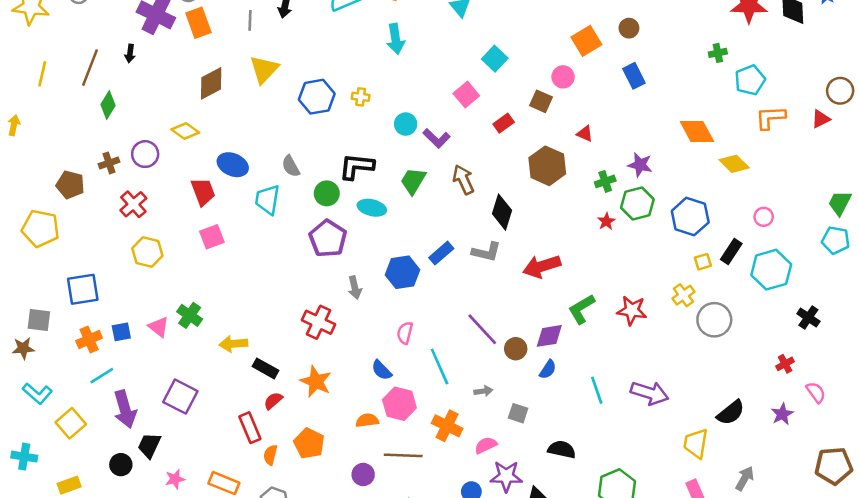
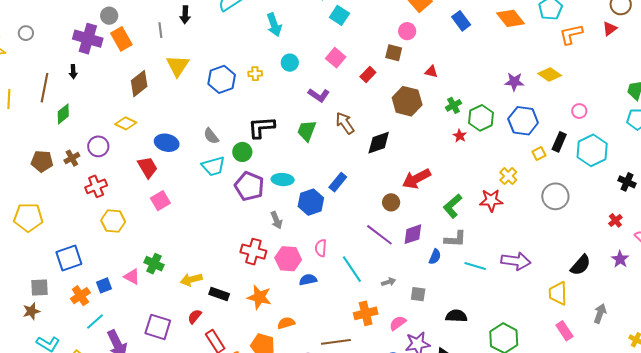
cyan square: (495, 59) -> (339, 15), moved
green diamond: (108, 105) -> (63, 114), turned 30
cyan circle: (406, 124) -> (290, 63), moved
orange diamond: (697, 131) -> (510, 18), moved
purple star: (640, 165) -> (514, 82), moved
brown pentagon: (70, 185) -> (42, 161), moved
cyan trapezoid: (267, 200) -> (213, 166), moved, turned -105
red cross: (133, 204) -> (96, 186), turned 30
cyan ellipse: (372, 208) -> (283, 180), moved
black diamond: (502, 212) -> (379, 143), turned 64
gray L-shape: (486, 252) -> (455, 239), moved
yellow cross: (683, 295) -> (508, 176), moved
purple diamond: (549, 336) -> (413, 234), moved
brown circle: (516, 349) -> (391, 202), moved
blue semicircle: (382, 370) -> (308, 280), turned 132
cyan line: (597, 390) -> (475, 266), turned -45
red semicircle: (273, 401) -> (195, 316), moved
pink hexagon: (399, 404) -> (288, 259), moved
orange semicircle: (367, 420) -> (286, 323), moved
orange cross: (447, 426) -> (366, 313), turned -30

